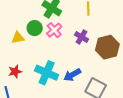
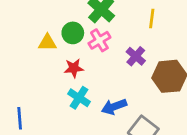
red star: (15, 72) -> (74, 68), moved
cyan cross: (47, 73) -> (79, 98), size x0.7

